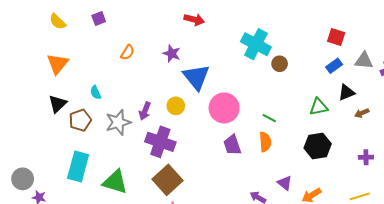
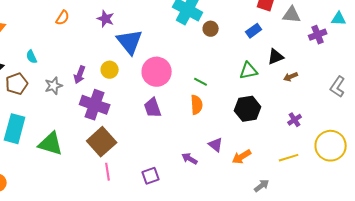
gray triangle: (364, 61) -> (292, 15), moved
blue rectangle: (334, 66) -> (254, 31), moved
gray star: (118, 122) -> (54, 86), size x0.7
purple trapezoid: (232, 145) -> (153, 108), moved
purple cross: (366, 157) -> (295, 120), turned -32

